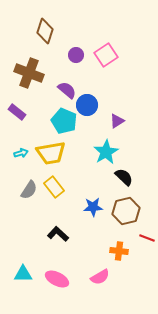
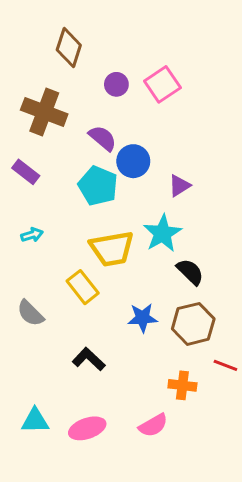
yellow trapezoid: (51, 153) -> (112, 249), moved
gray semicircle: (29, 190) -> (30, 313), moved, turned 102
pink ellipse: (57, 279) -> (87, 428), turned -45

